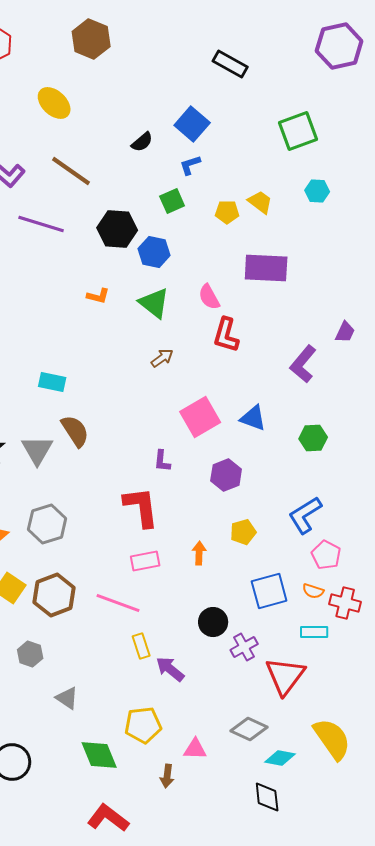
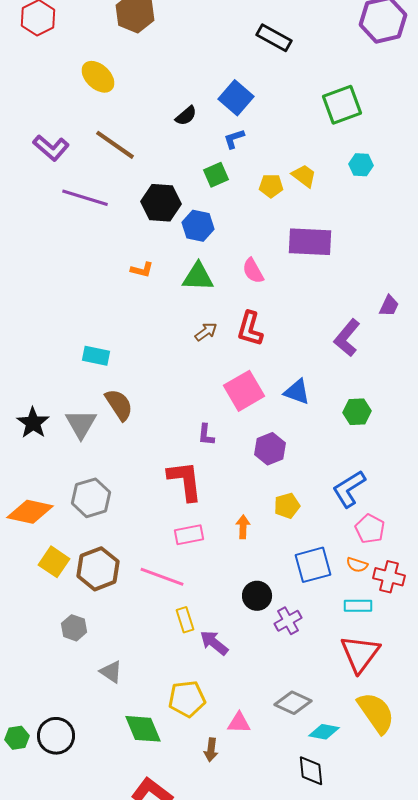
green triangle: (154, 303) -> (198, 277), turned -36
red L-shape: (226, 335) -> (250, 329), moved
red triangle: (285, 676) -> (360, 654), moved

